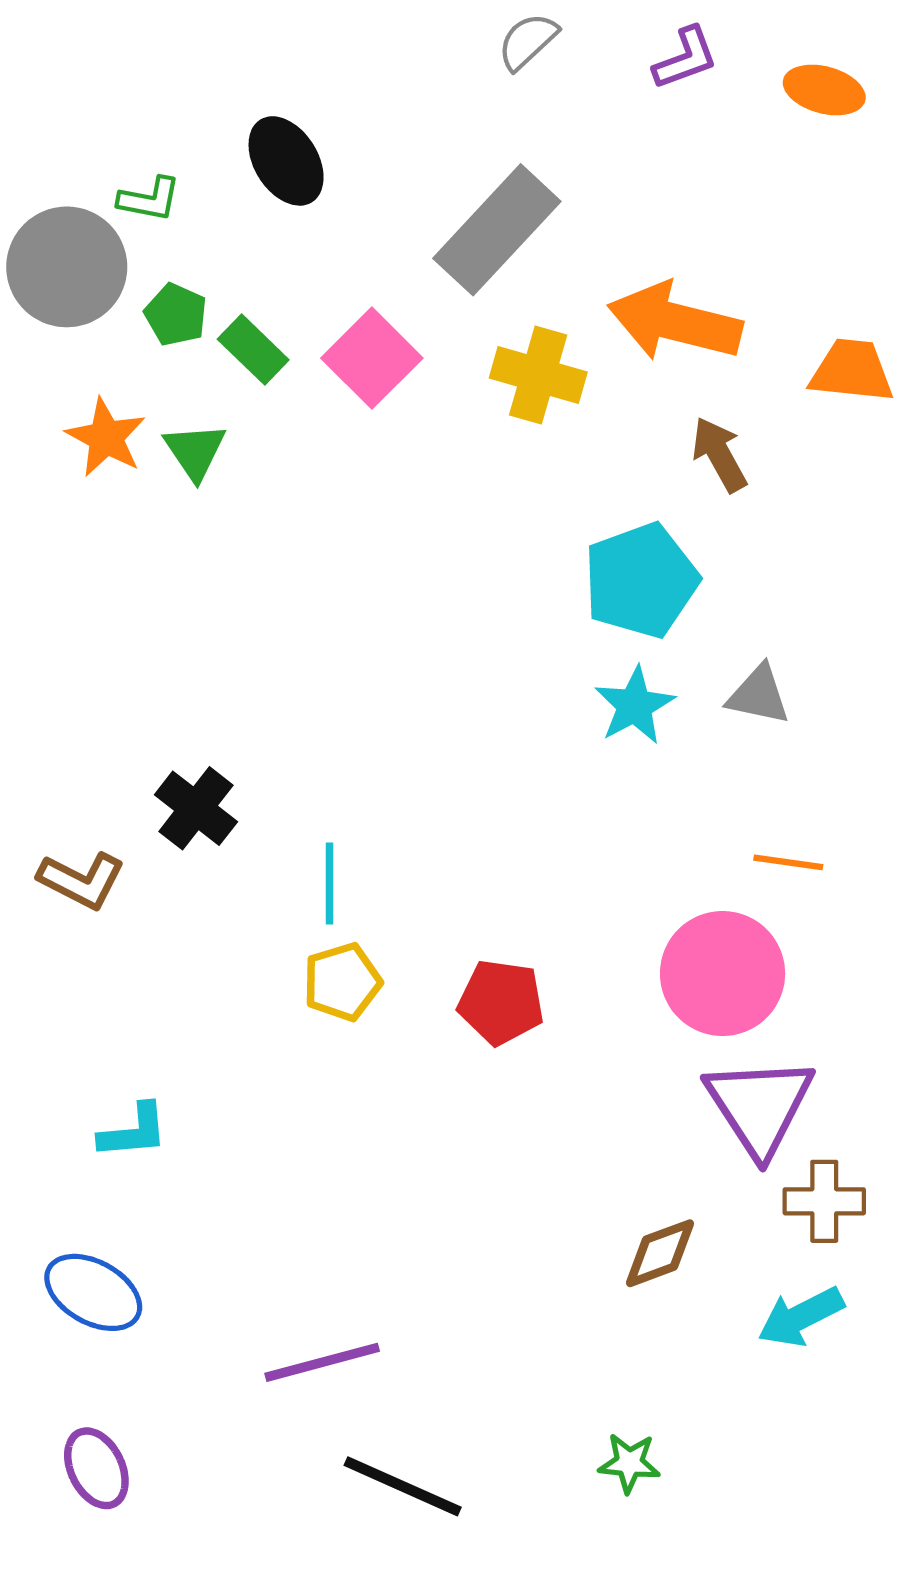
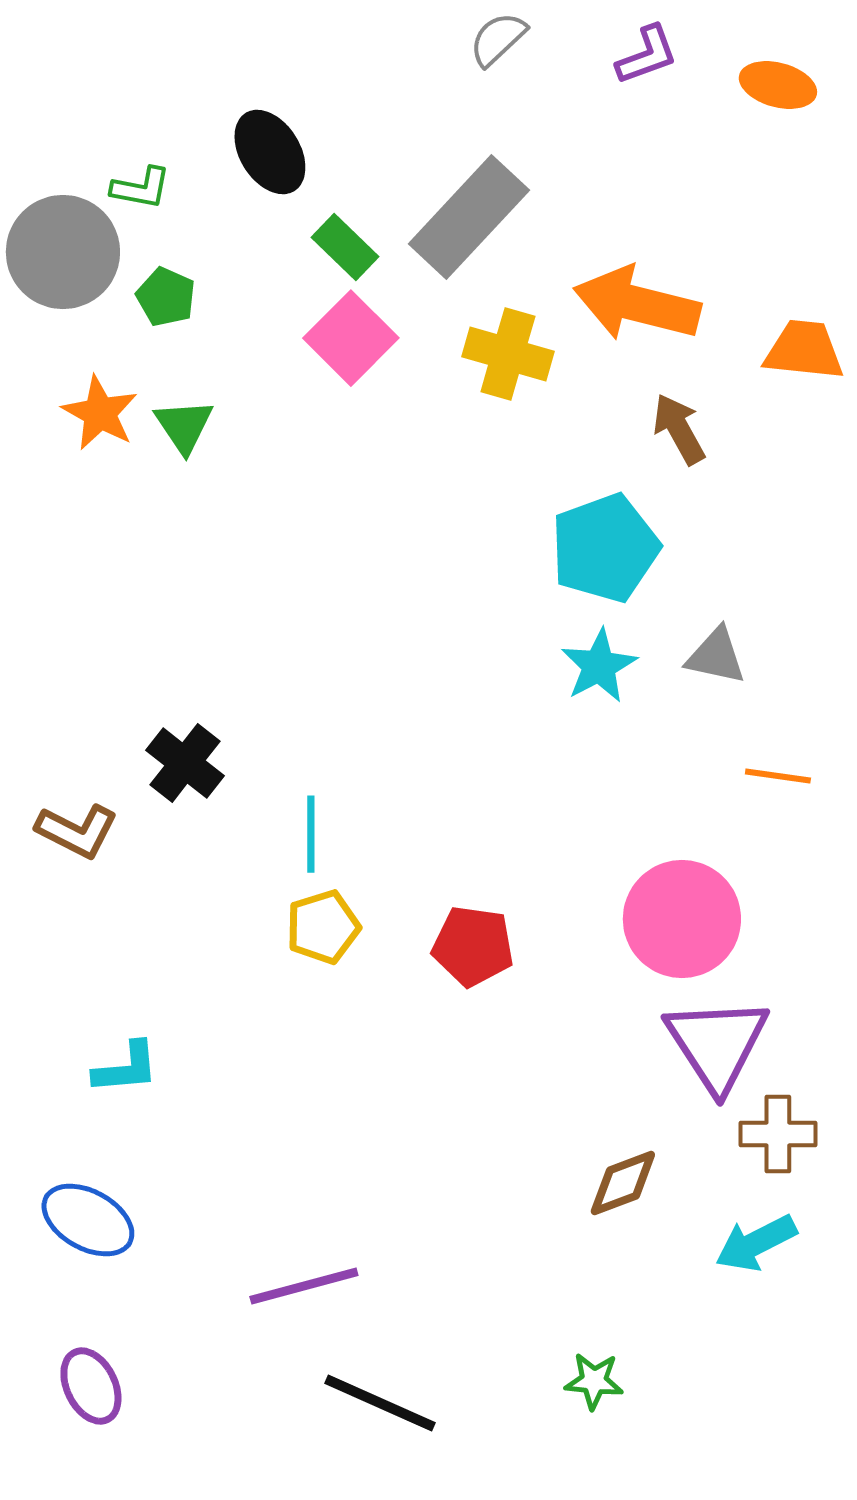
green rectangle: (253, 350) -> (345, 247), moved
orange line: (788, 862) -> (778, 776), moved

